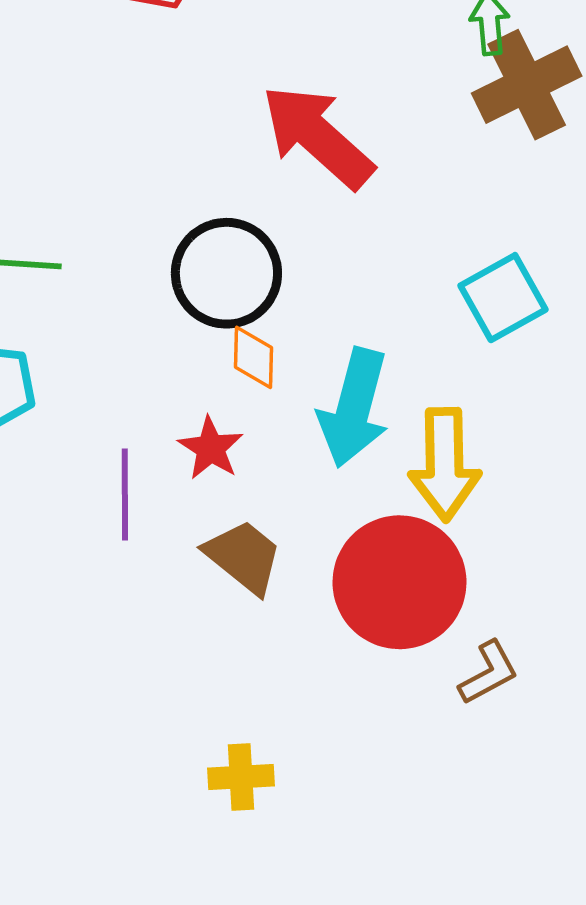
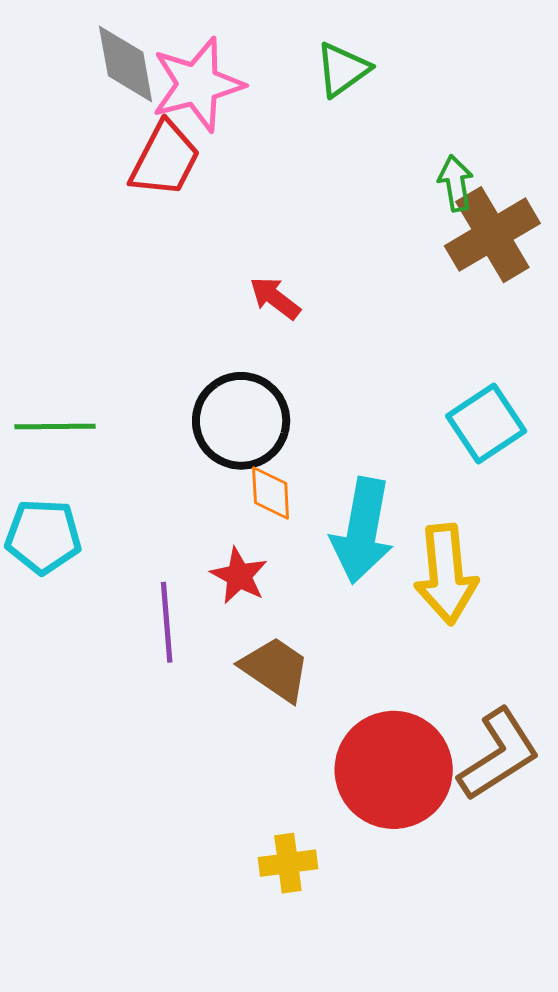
red arrow: (318, 136) -> (275, 298), moved, size x0.5
red circle: (400, 582) -> (394, 770), moved
brown L-shape: (489, 673) -> (499, 755), size x1.6

